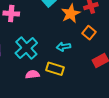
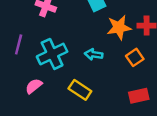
cyan arrow: (63, 47) -> (94, 54), moved
pink semicircle: (32, 74) -> (34, 86), moved, turned -48

